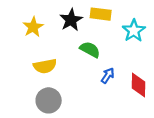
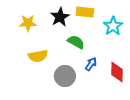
yellow star: (33, 27) -> (28, 23), turned 30
gray circle: (49, 100) -> (65, 76), moved

